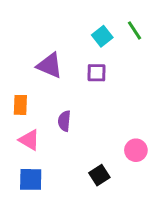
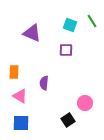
cyan square: (102, 36) -> (70, 25), turned -32
purple triangle: (50, 65) -> (32, 33), moved
pink circle: (136, 150) -> (85, 103), moved

